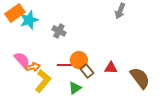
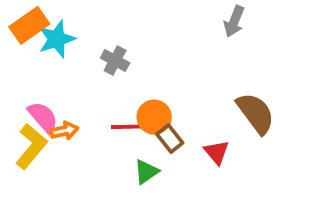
red triangle: (111, 68) -> (217, 152), moved, turned 48
brown semicircle: (140, 78) -> (256, 113), moved
yellow L-shape: (43, 81) -> (31, 146), moved

